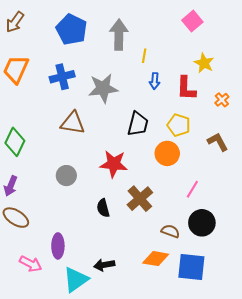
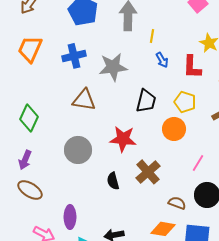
blue arrow: (155, 81) -> (162, 60), turned -35
gray circle: (66, 176) -> (78, 150), size x1.4

